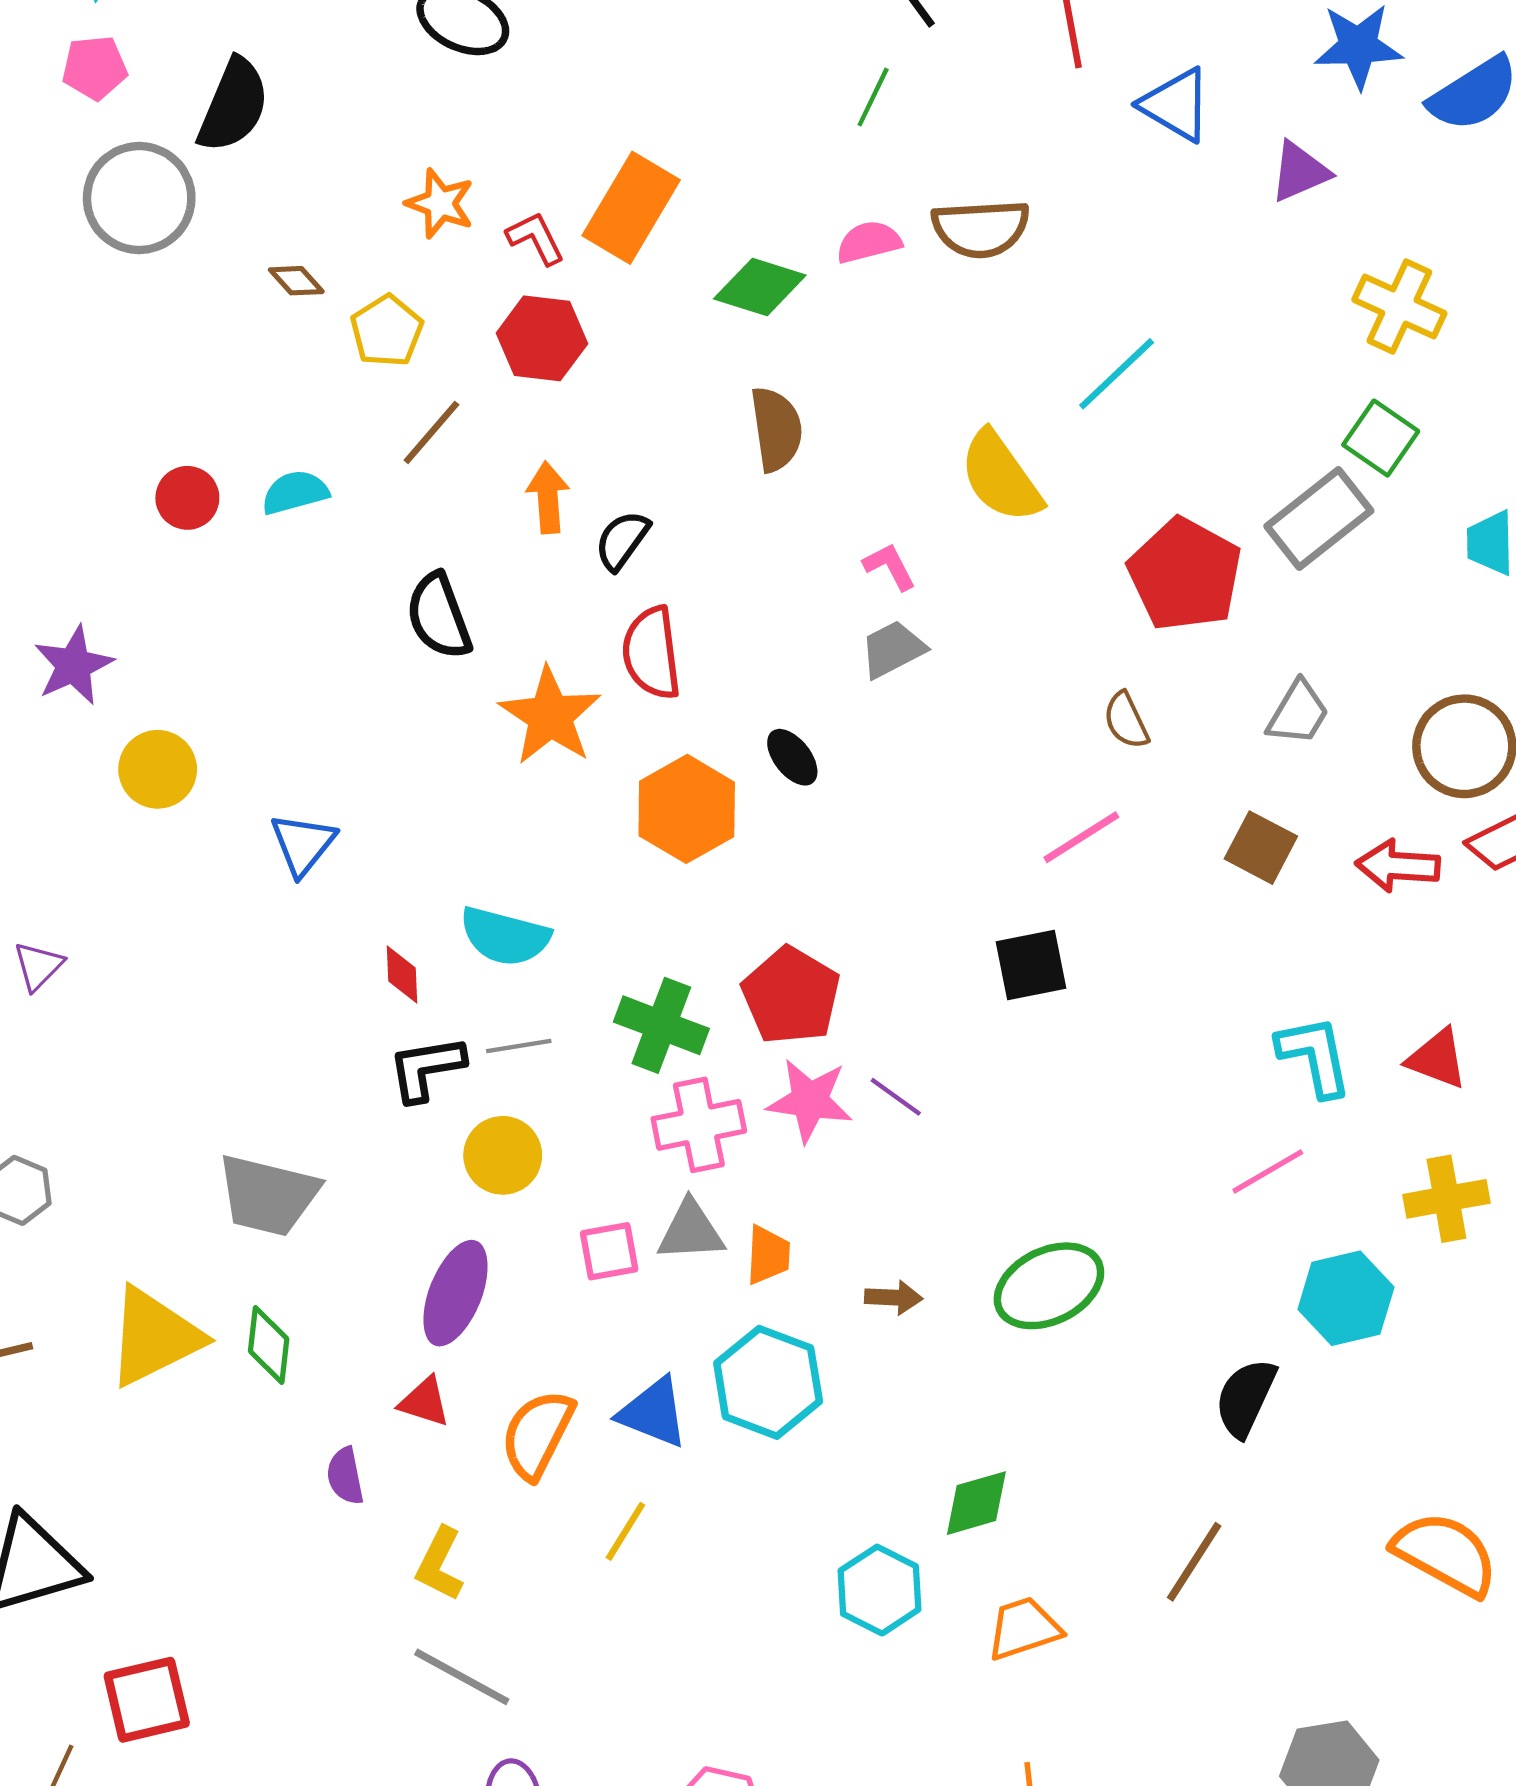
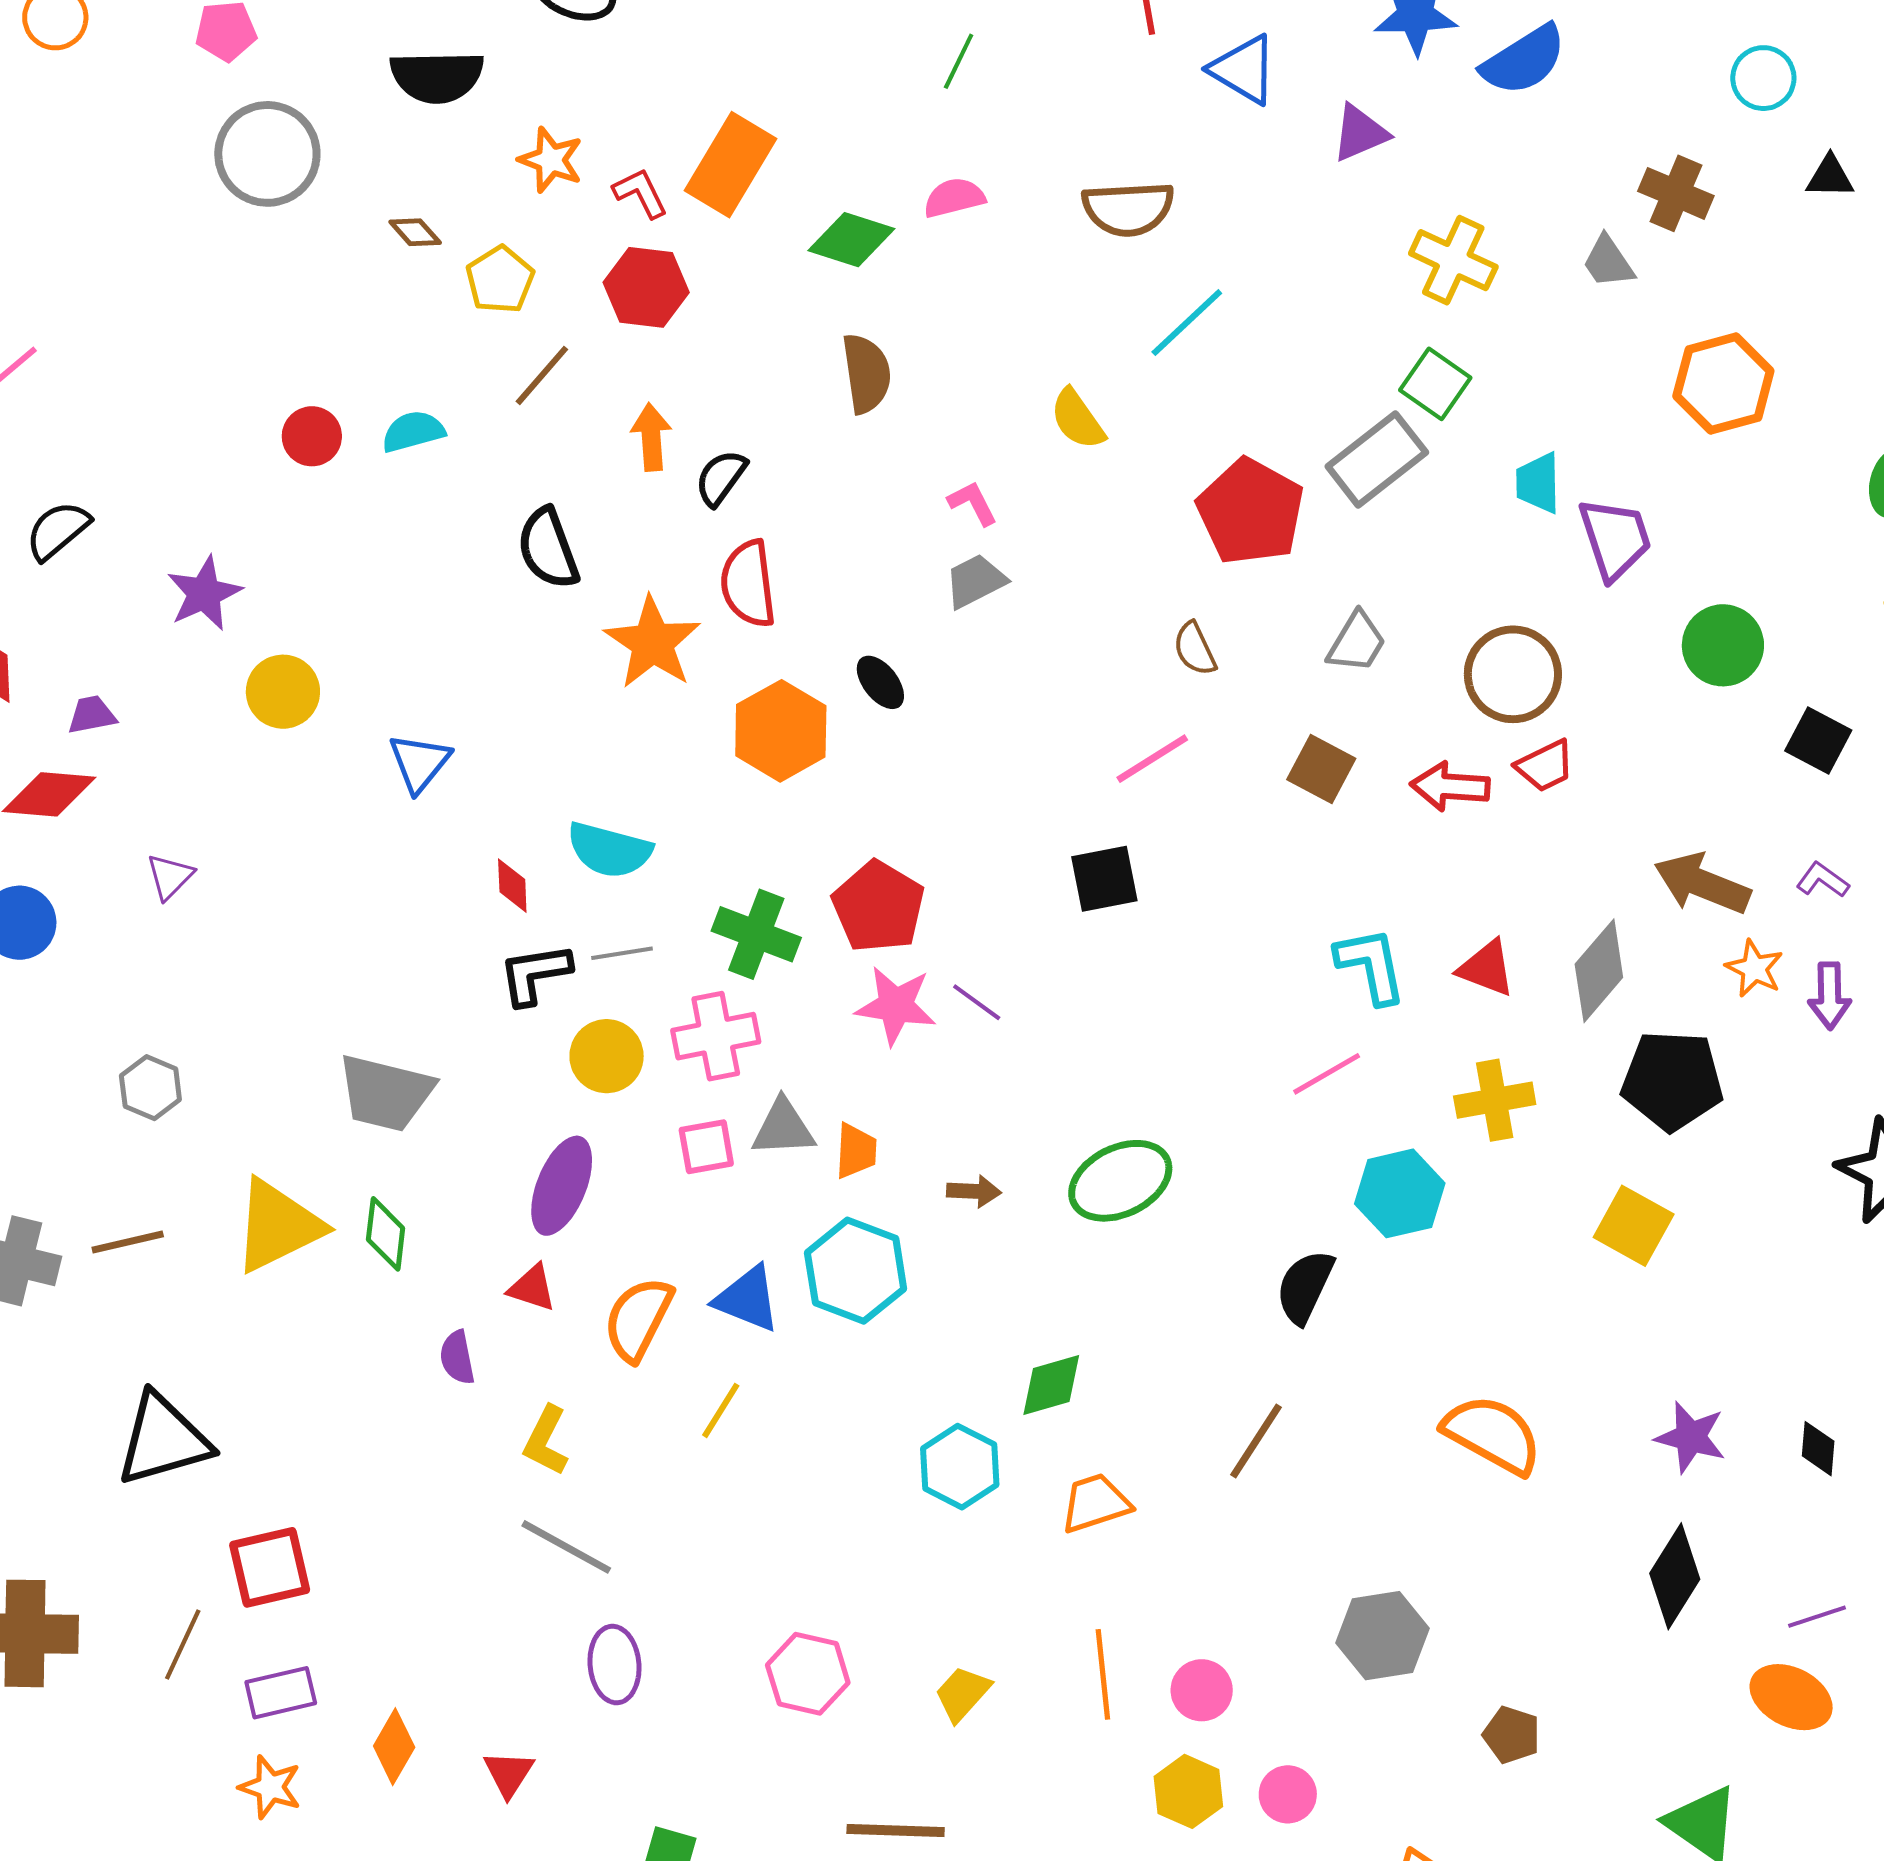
black semicircle: (233, 105) -> (437, 77), moved, turned 66
brown semicircle: (981, 228) -> (1128, 209), moved
yellow semicircle: (1001, 477) -> (1077, 419), size x0.7
pink cross: (699, 1125) -> (716, 1036), moved

